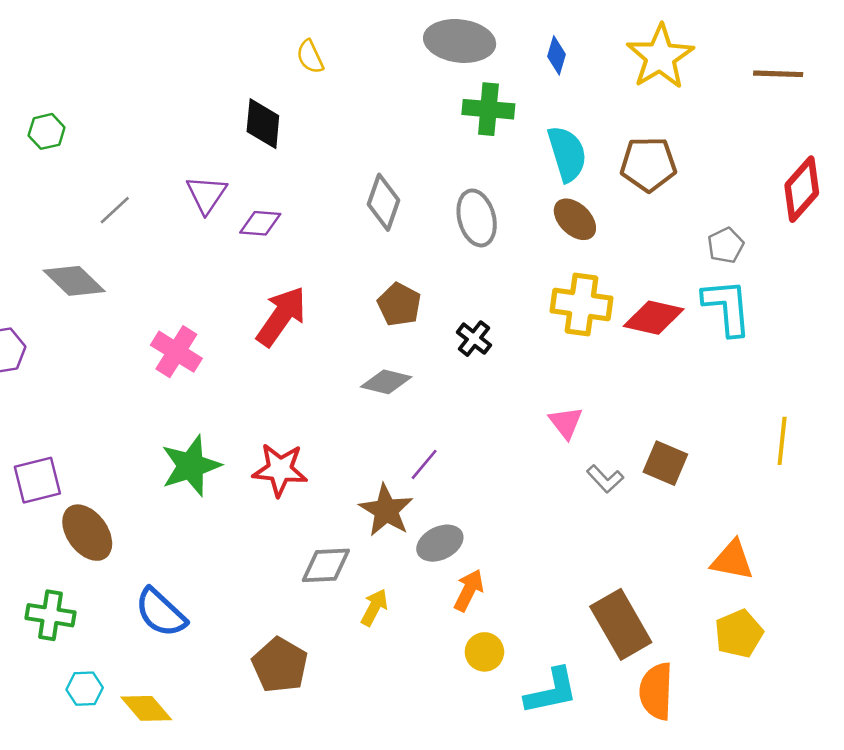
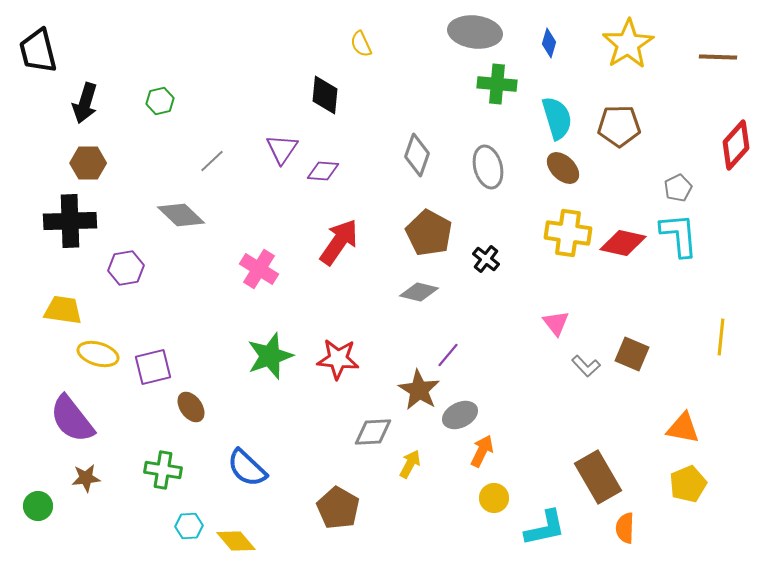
brown pentagon: (399, 304) -> (429, 233), size x1.4
brown ellipse: (87, 533) -> (191, 407), size x0.7
orange semicircle: (656, 691) -> (625, 528), size x0.7

